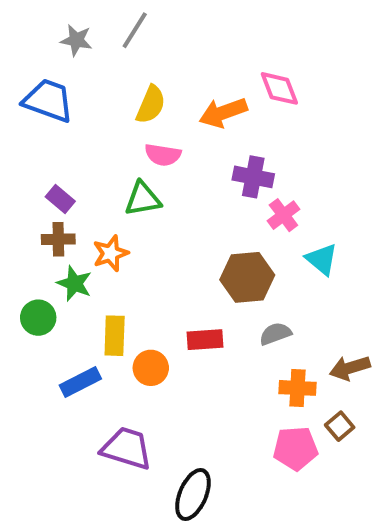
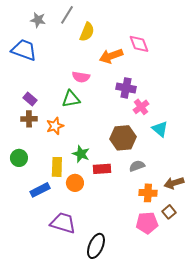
yellow semicircle: (151, 105) -> (87, 32), moved
green star: (74, 283) -> (81, 154), moved

